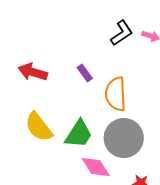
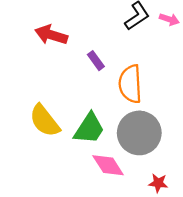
red arrow: (33, 72) -> (51, 35), moved

